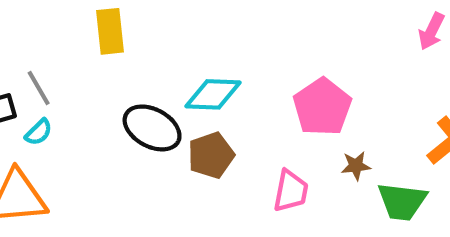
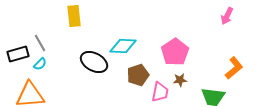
brown pentagon: (211, 155) -> (138, 75), moved
brown star: (356, 166) -> (180, 80), moved

